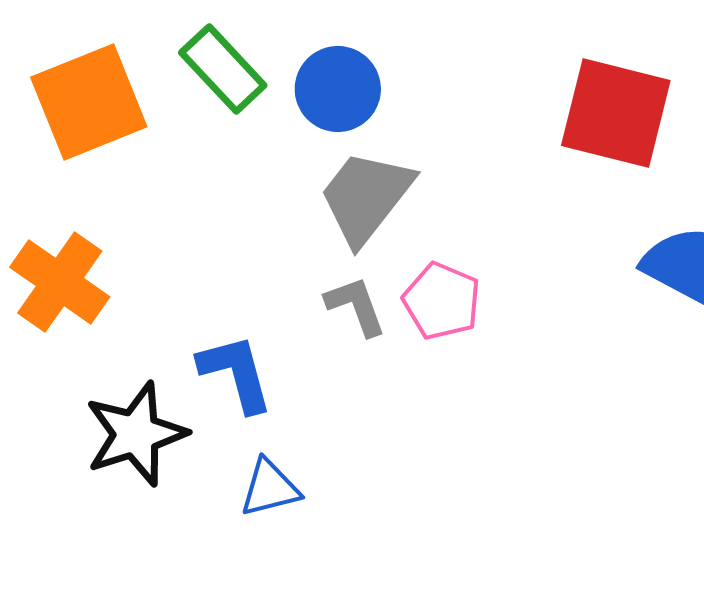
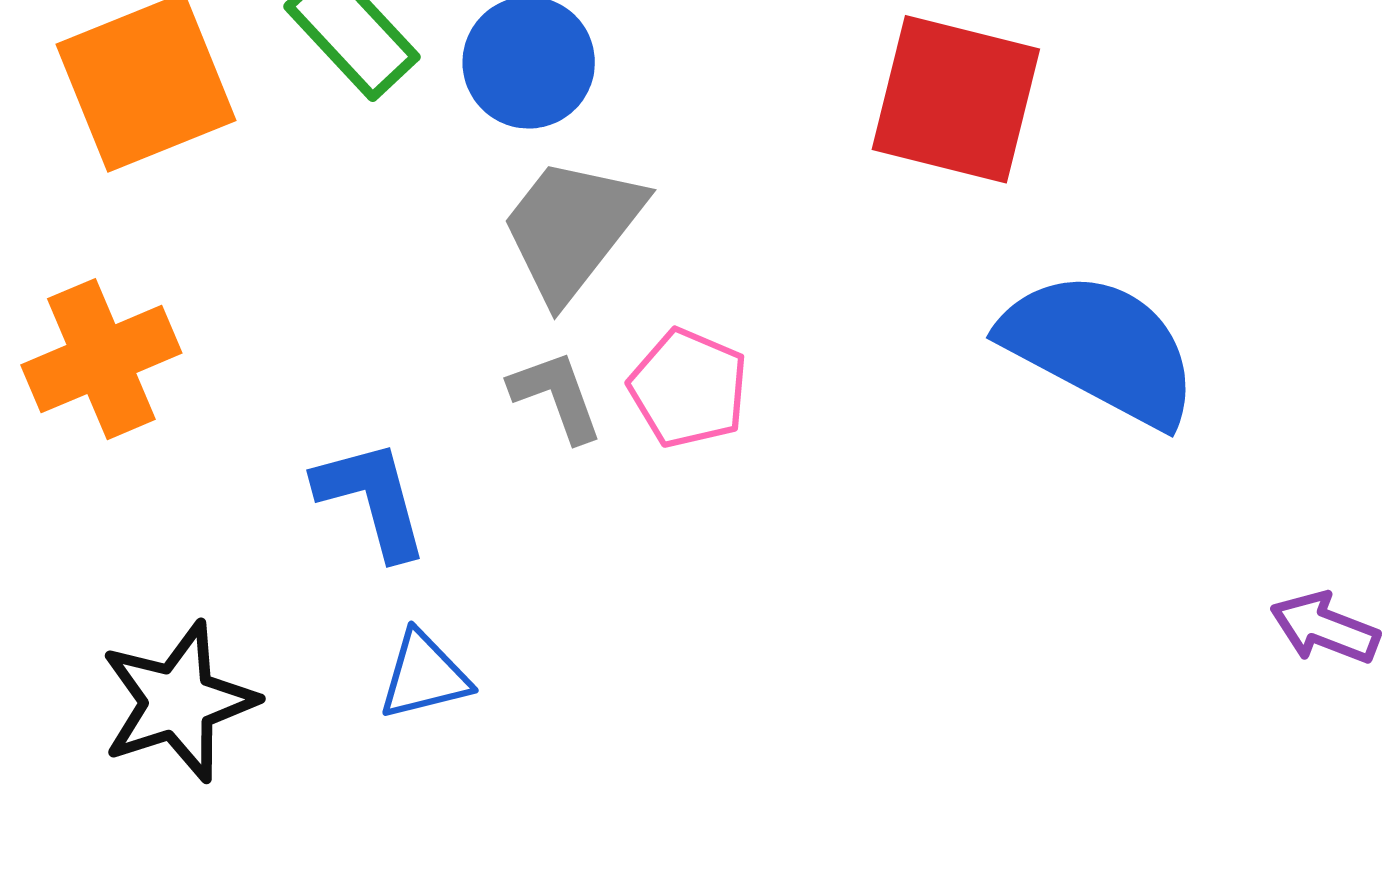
orange cross: (60, 282) -> (101, 359), turned 32
black star: (136, 434) -> (178, 702), moved

